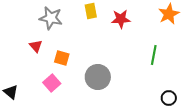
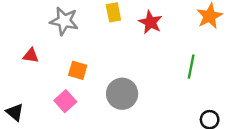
red star: (121, 19) -> (150, 22), turned 30
red triangle: (36, 46) -> (31, 56), moved, turned -40

